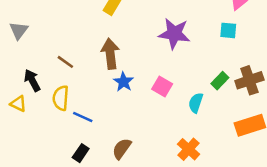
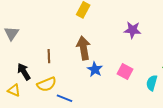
purple star: (174, 34) -> (132, 30), size x0.7
brown line: (65, 62) -> (49, 56), turned 56
yellow semicircle: (61, 98) -> (47, 84), turned -114

